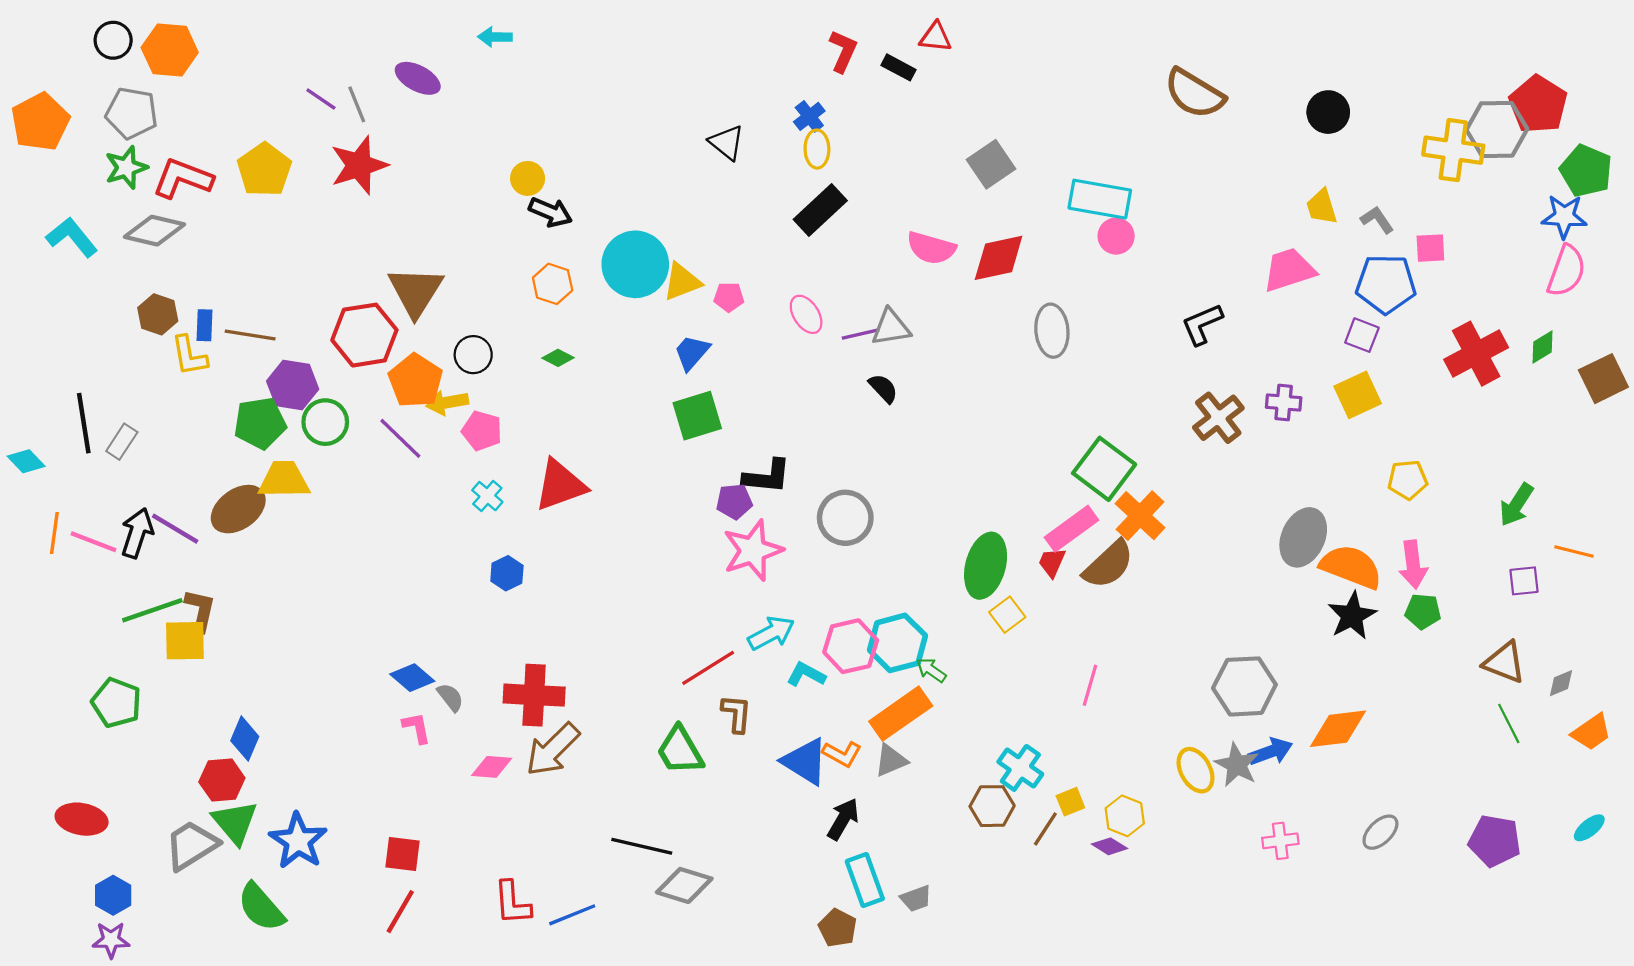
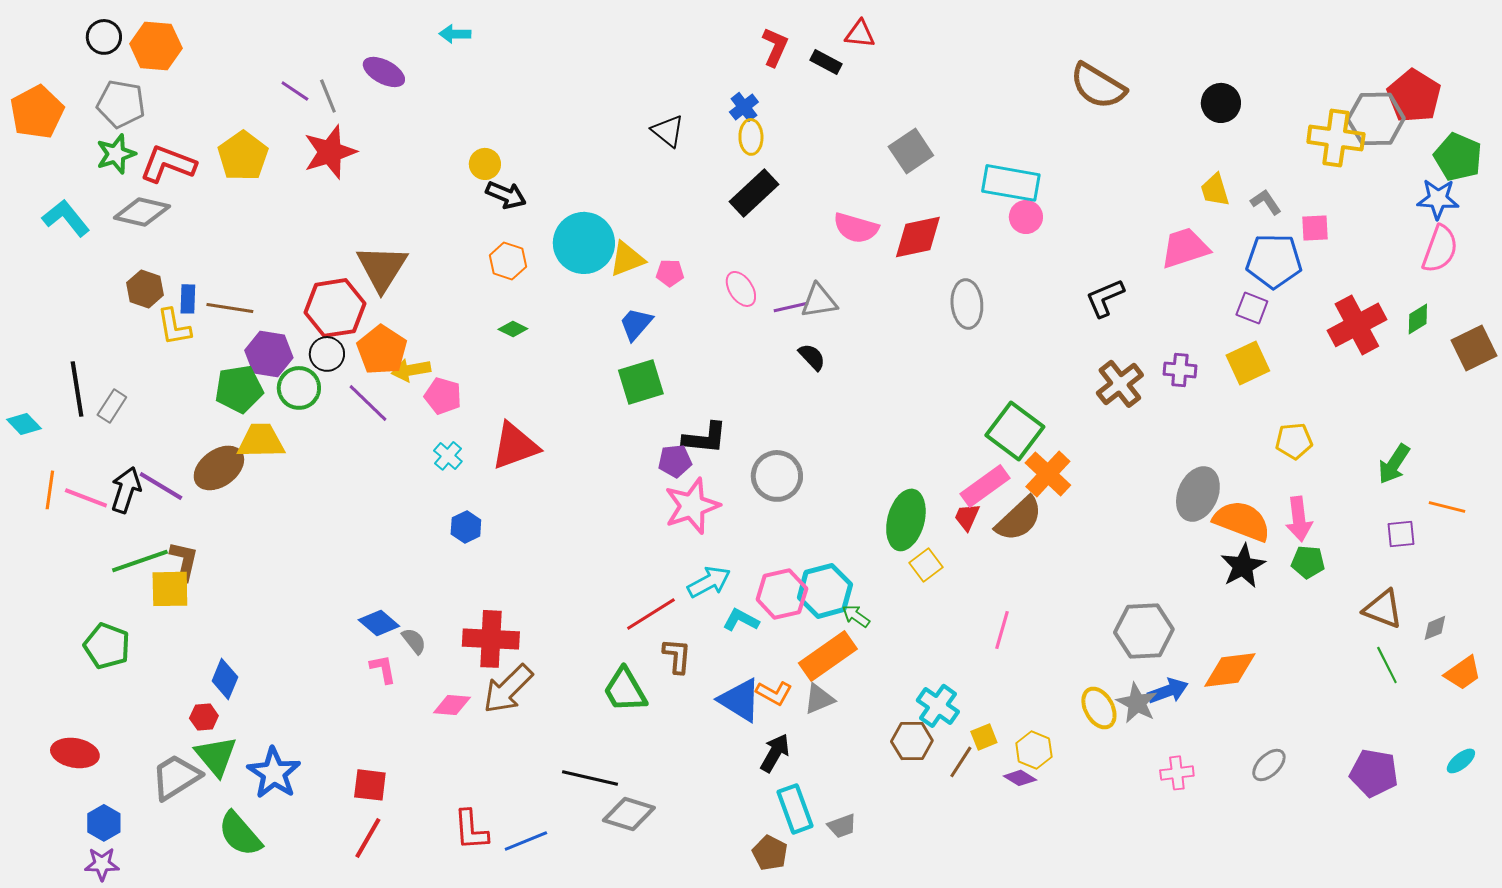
black circle: (473, 355) -> (327, 354), moved
red hexagon: (222, 780) -> (204, 717), size x0.7

